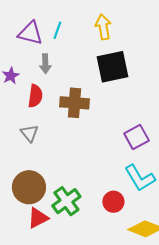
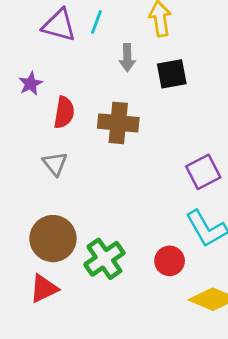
gray arrow: (45, 64) -> (127, 58), moved
black square: (112, 67) -> (172, 74), size x0.7
red triangle: (38, 218) -> (44, 288), moved

